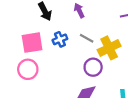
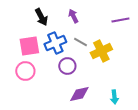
blue cross: (60, 39) -> (55, 43), size x1.5
purple circle: (93, 67) -> (67, 66), moved

